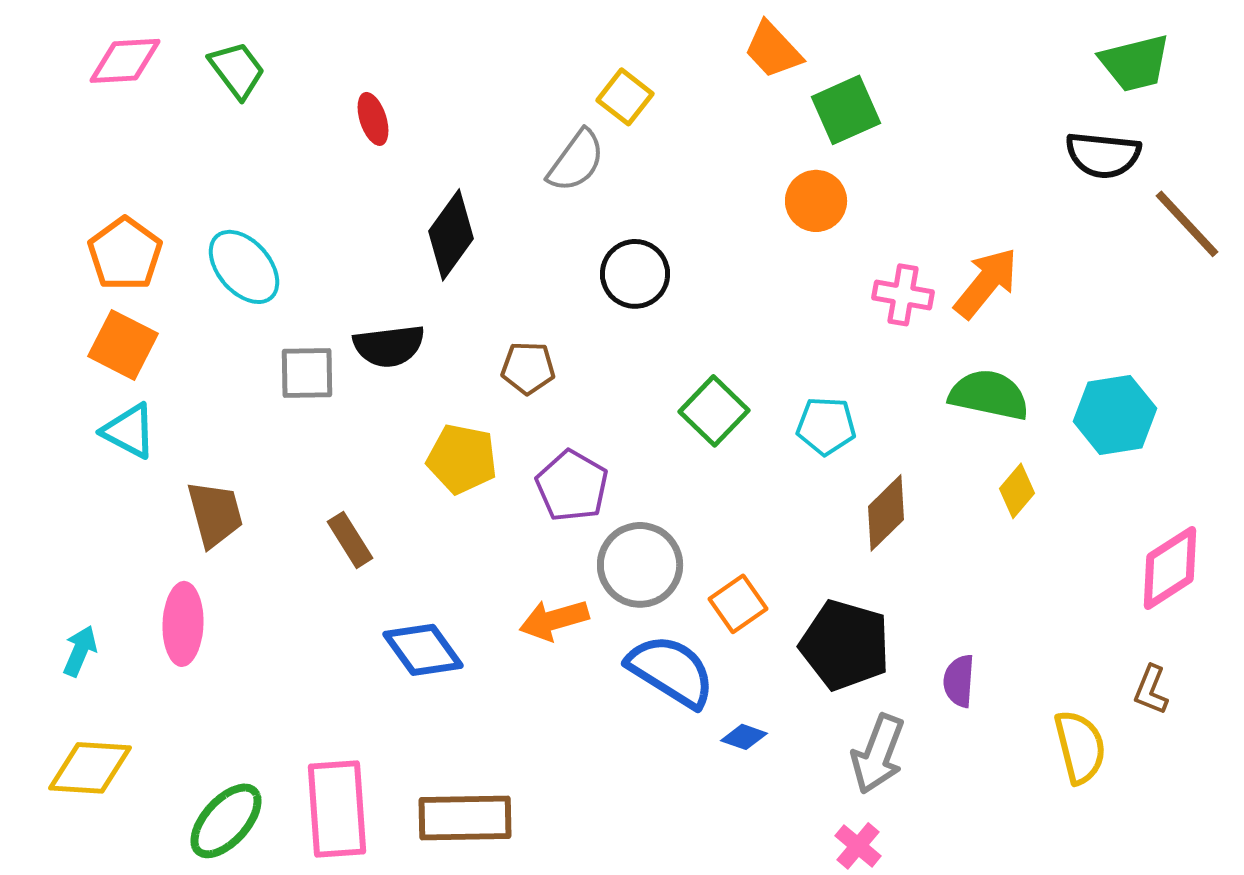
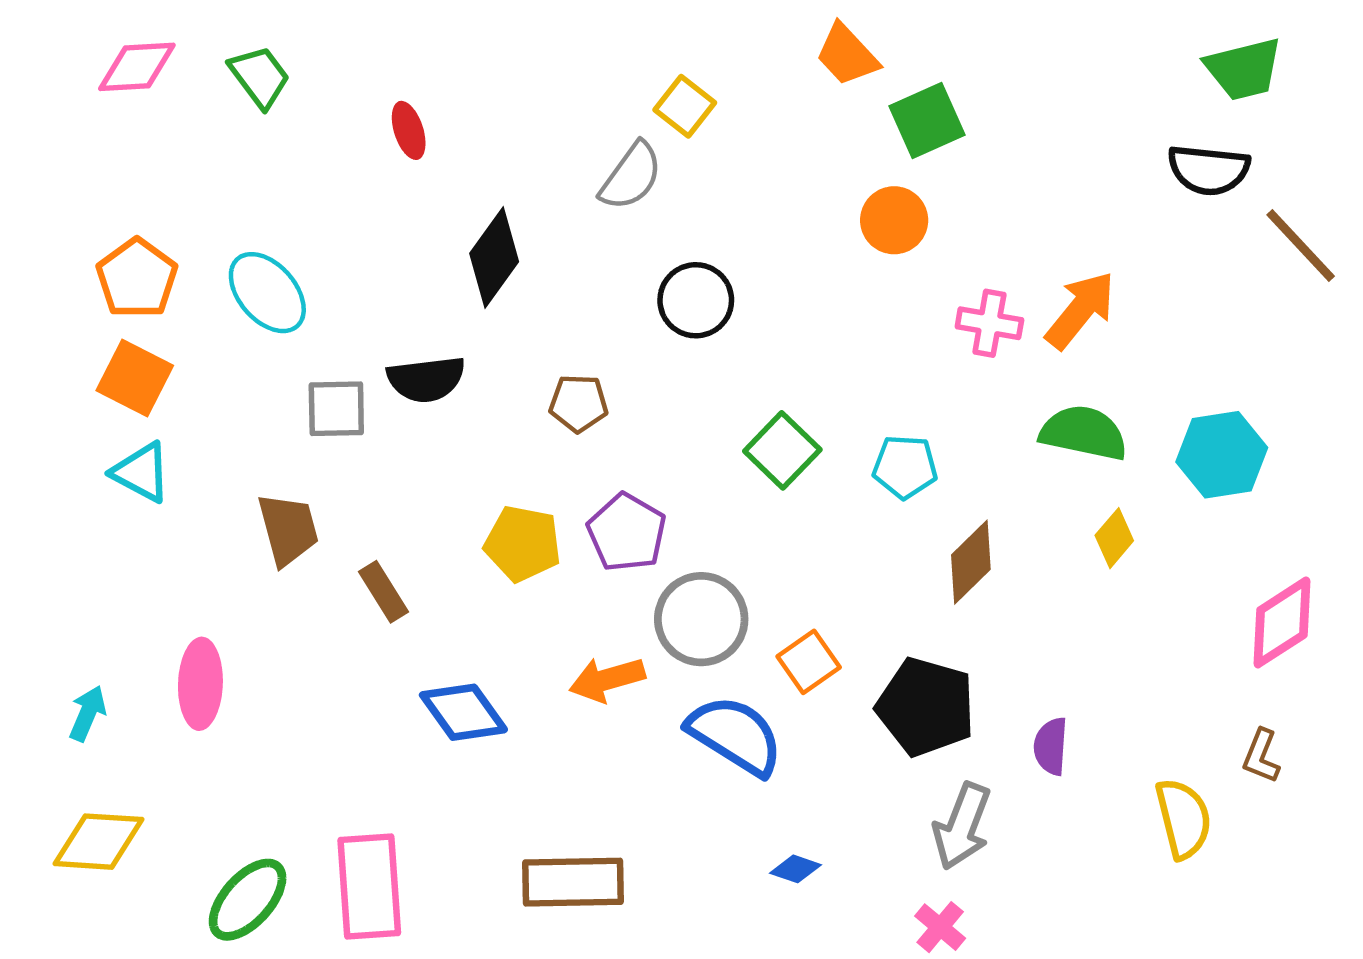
yellow pentagon: (462, 459) -> (523, 544), moved
brown trapezoid: (215, 514) -> (288, 529), moved
blue diamond: (744, 737) -> (795, 869), moved
brown rectangle: (465, 818) -> (573, 882), moved

